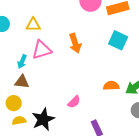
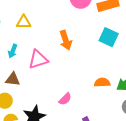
pink triangle: (42, 50) -> (38, 59), moved
cyan arrow: (22, 62) -> (13, 51), moved

